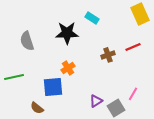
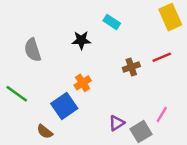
black star: (67, 33) -> (81, 40), size x0.7
green line: (14, 77) -> (17, 94), turned 48
blue square: (53, 87) -> (64, 106), turned -30

